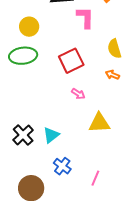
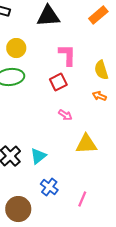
pink L-shape: (85, 18) -> (67, 55), moved
red square: (71, 61) -> (58, 82), size x0.7

